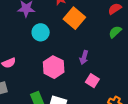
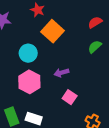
cyan circle: (41, 32) -> (28, 53), moved
purple arrow: (84, 57) -> (61, 73), turned 56

